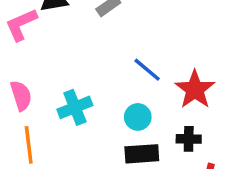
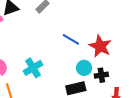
cyan circle: (138, 117) -> (84, 68), moved

